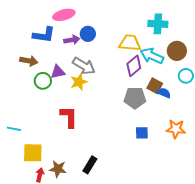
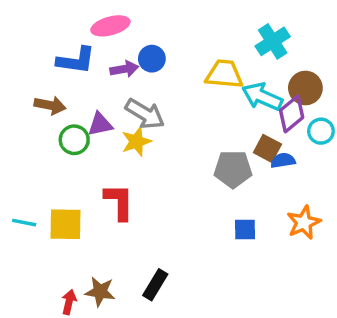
cyan cross: (158, 24) -> (273, 41), turned -36
purple diamond: (134, 66) -> (292, 114), moved
blue semicircle: (164, 93) -> (283, 160), turned -32
orange star: (176, 129) -> (304, 223), turned -30
yellow square: (33, 153) -> (66, 224), moved

